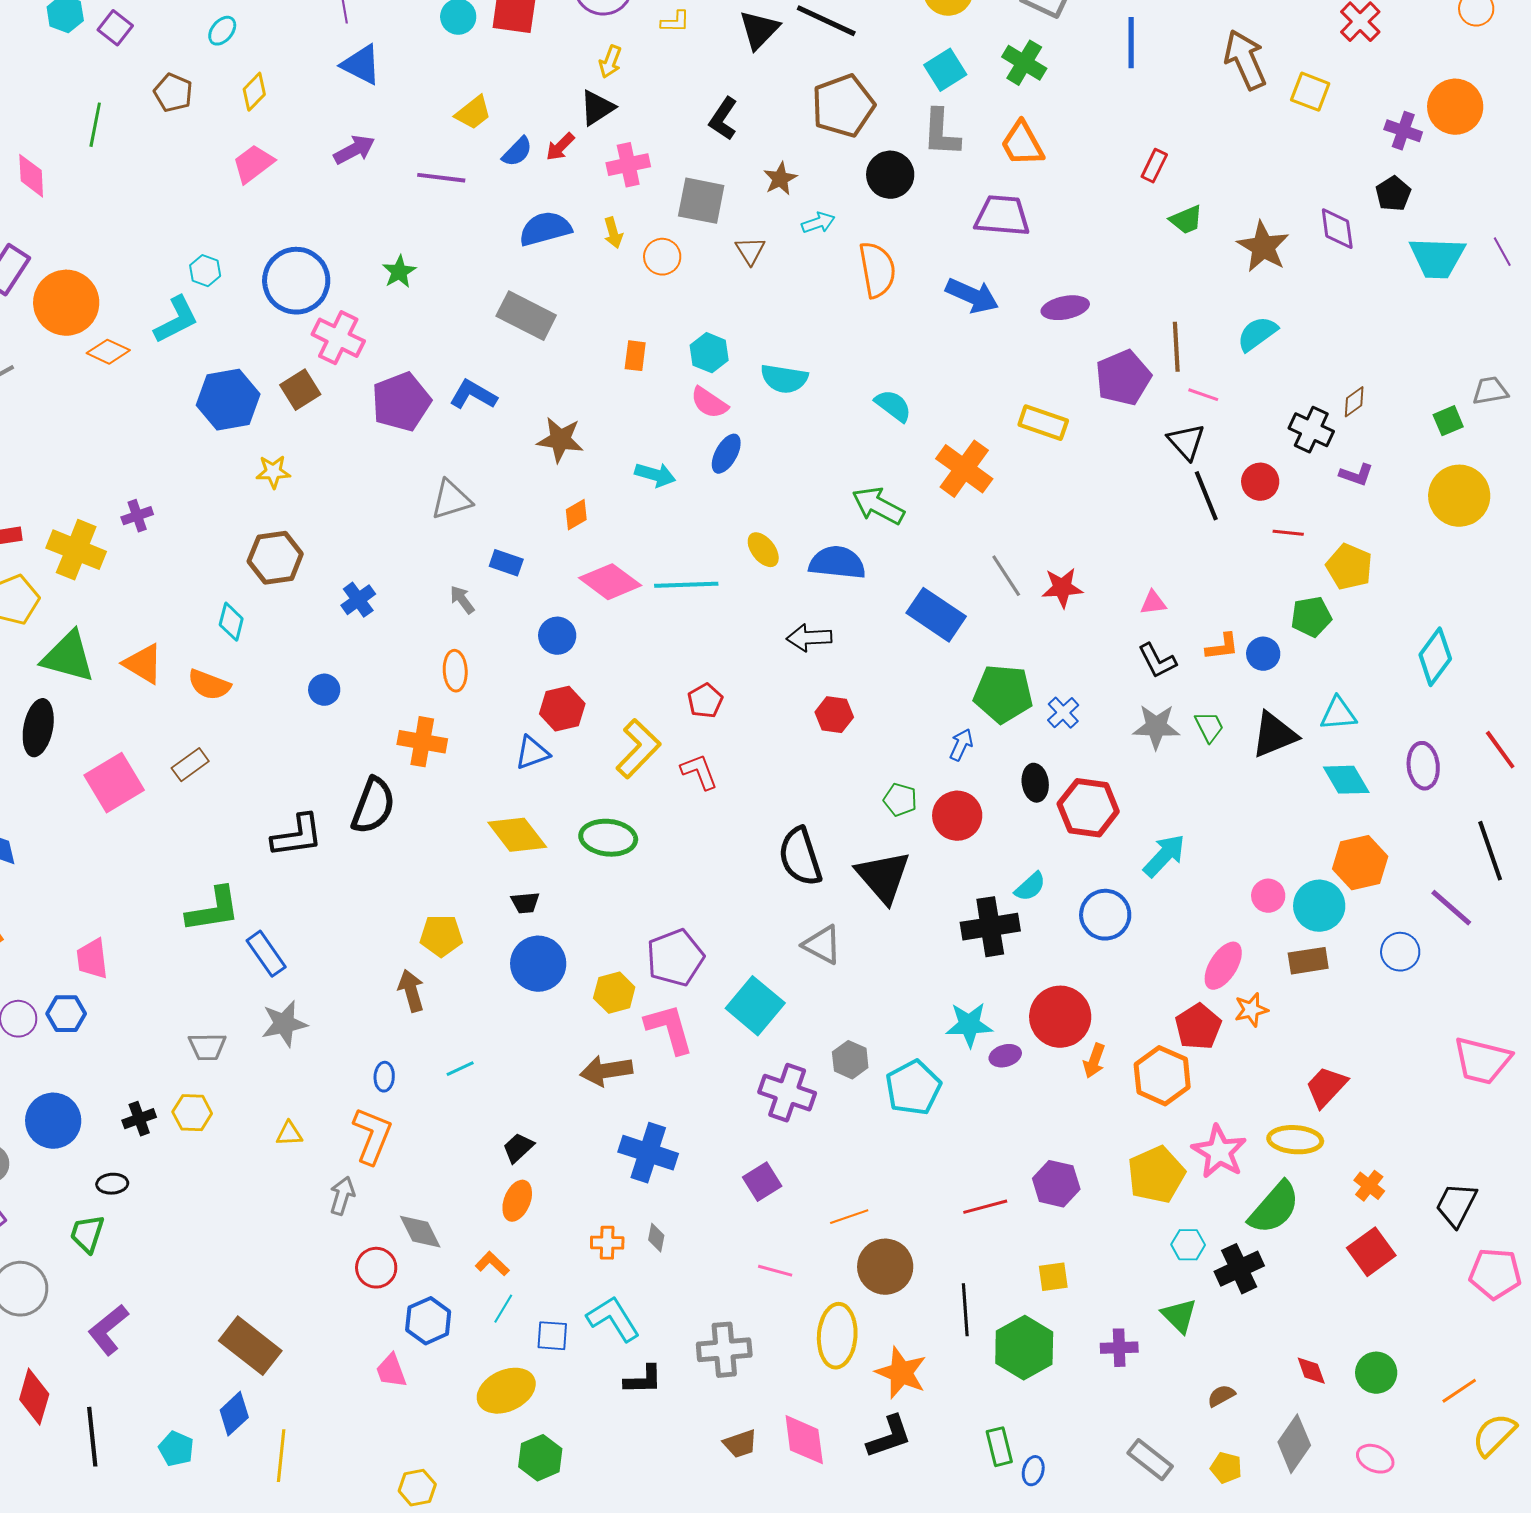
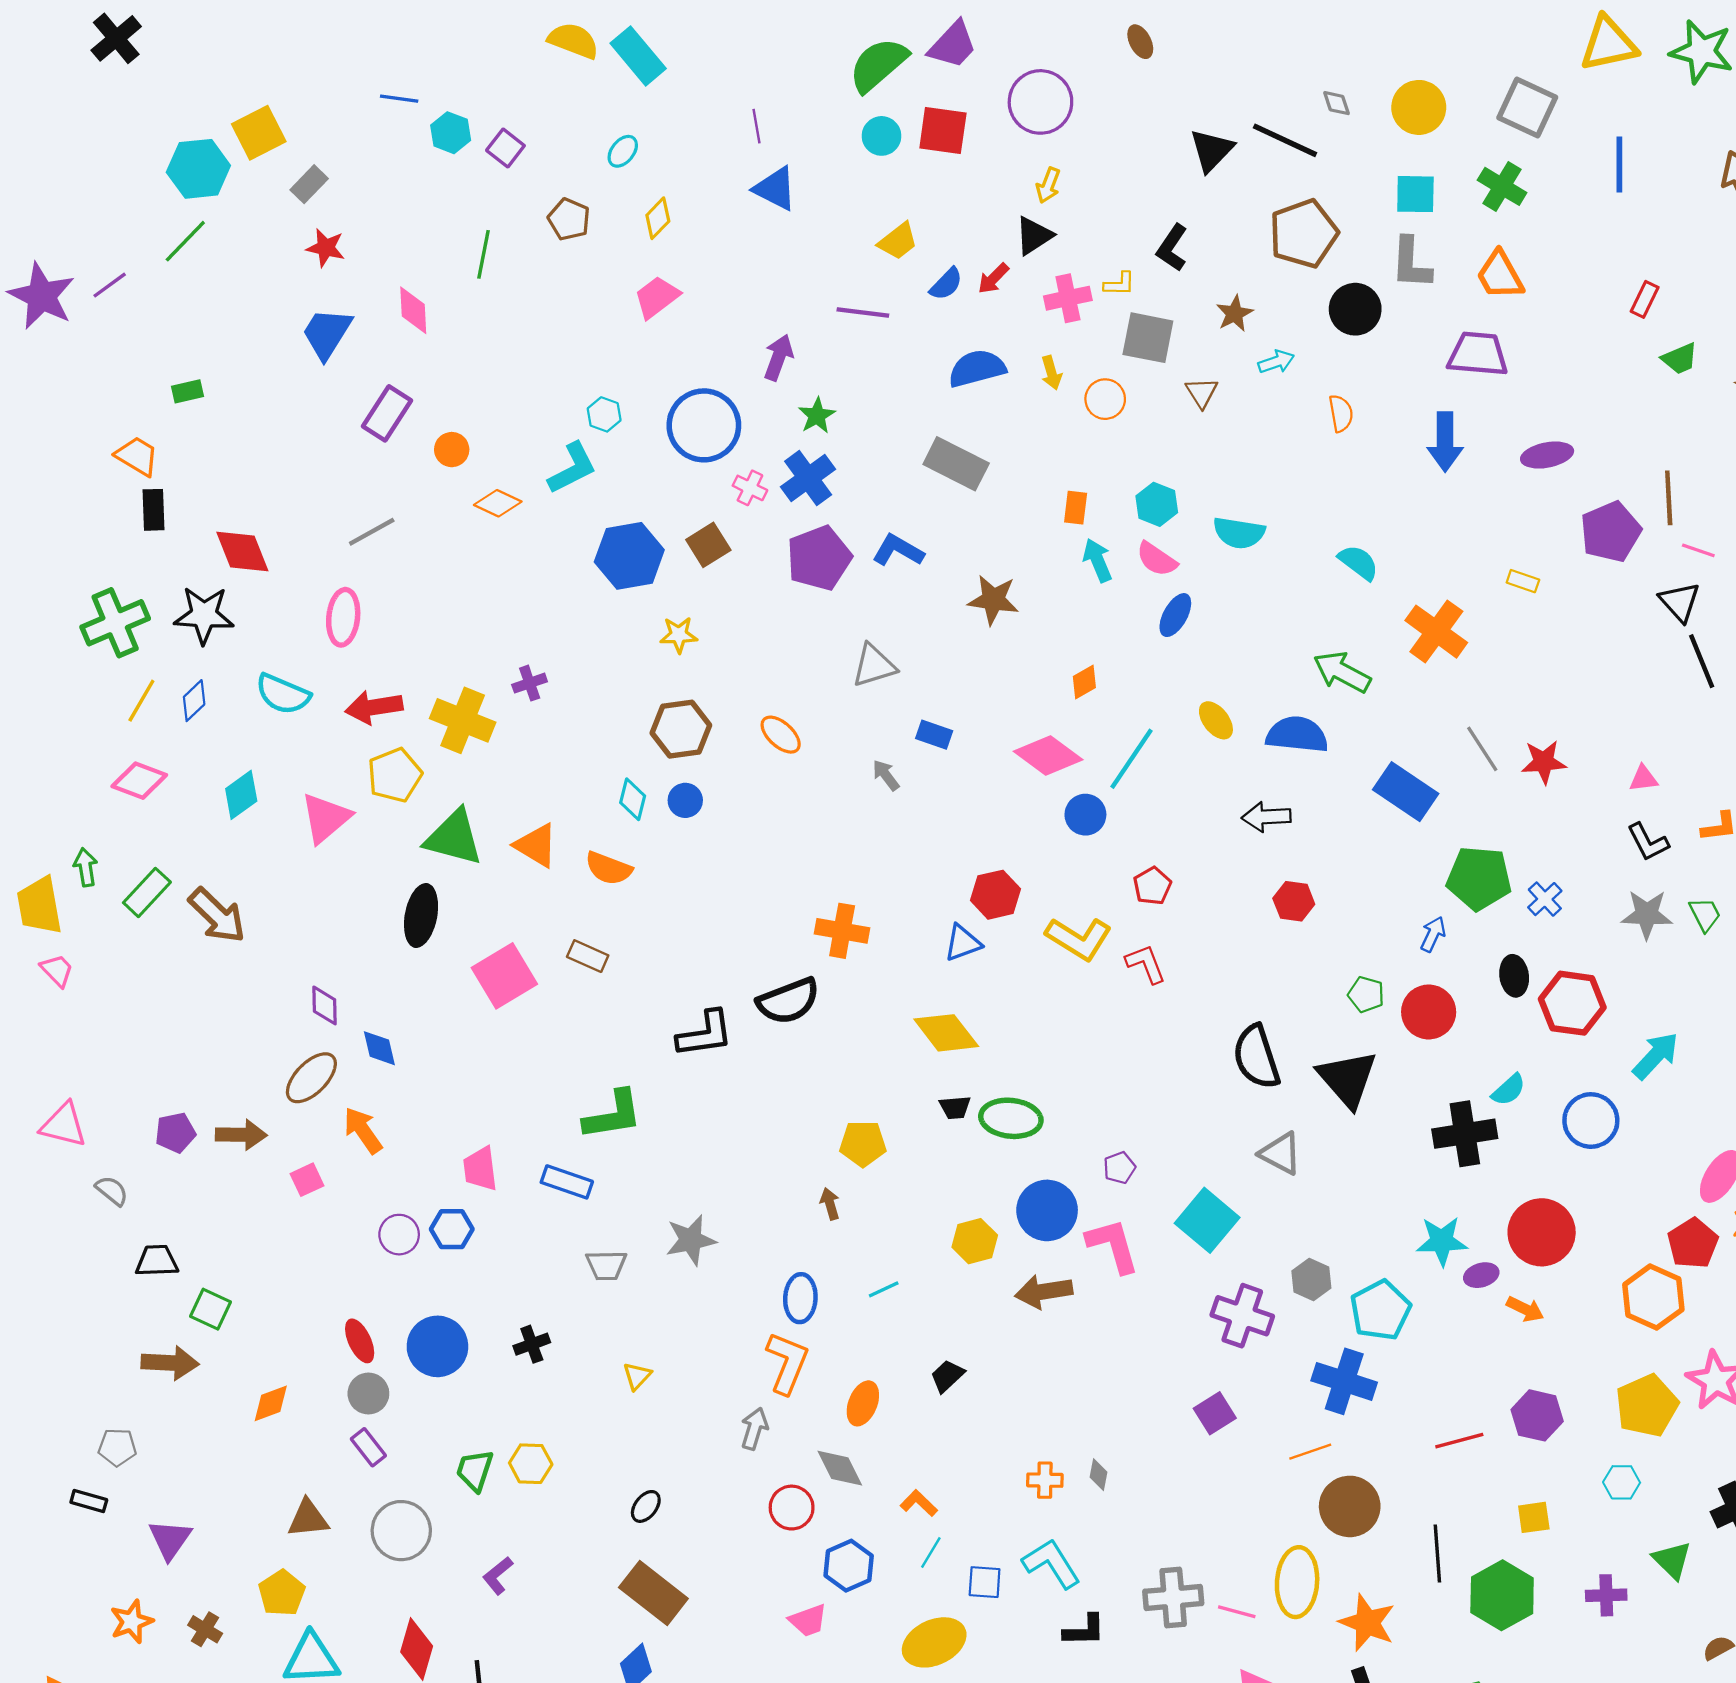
yellow L-shape: (675, 22) -> (1119, 284), moved
cyan square: (945, 70) -> (1415, 194), turned 33
purple arrow: (354, 150) -> (778, 357), moved, turned -42
orange semicircle: (877, 270) -> (1341, 413), size x0.6
blue arrow: (972, 296) -> (1445, 442), turned 66
orange circle: (66, 303) -> (452, 450), size x0.5
pink cross: (338, 338) -> (750, 488), size x0.6
yellow rectangle: (1043, 423) -> (1523, 581), size x0.6
cyan arrow: (655, 475) -> (1097, 560), moved, turned -129
orange diamond: (576, 515) -> (1084, 682), moved
cyan line: (686, 585) -> (1131, 759), turned -54
blue cross: (358, 600) -> (808, 478), moved, size x1.4
blue circle: (557, 636) -> (1085, 815), moved
orange ellipse: (455, 671) -> (781, 735), moved, turned -45
blue circle: (324, 690) -> (685, 800), moved
yellow L-shape: (638, 749) -> (1079, 939), turned 78
brown rectangle: (190, 765) -> (588, 956), turned 60
black semicircle: (373, 806) -> (788, 1001), turned 48
green ellipse: (608, 838) -> (1011, 1118), moved
blue rectangle: (266, 954) -> (567, 1182), moved, turned -36
purple pentagon: (675, 958) -> (1119, 1168), size x0.5
blue circle: (538, 964) -> (1047, 1210), moved
brown arrow: (411, 991) -> (830, 1204), size x0.7
yellow hexagon: (614, 993) -> (975, 1241), moved
orange arrow: (1094, 1061) -> (1525, 1309), moved, turned -84
blue ellipse: (384, 1077) -> (800, 1298), size x1.5
yellow hexagon: (192, 1113) -> (531, 1464), moved
yellow triangle: (289, 1134) -> (637, 1376), moved, turned -44
blue cross: (648, 1153) -> (1344, 1381), moved
black ellipse: (112, 1184) -> (646, 1506), moved, turned -48
orange ellipse: (517, 1201) -> (863, 1403), moved
cyan hexagon: (1188, 1245) -> (1622, 1482), moved
pink line: (775, 1271) -> (1237, 1612), moved
purple L-shape: (108, 1330) -> (498, 1576), size x0.7
pink trapezoid: (391, 1371) -> (808, 1620), turned -90

